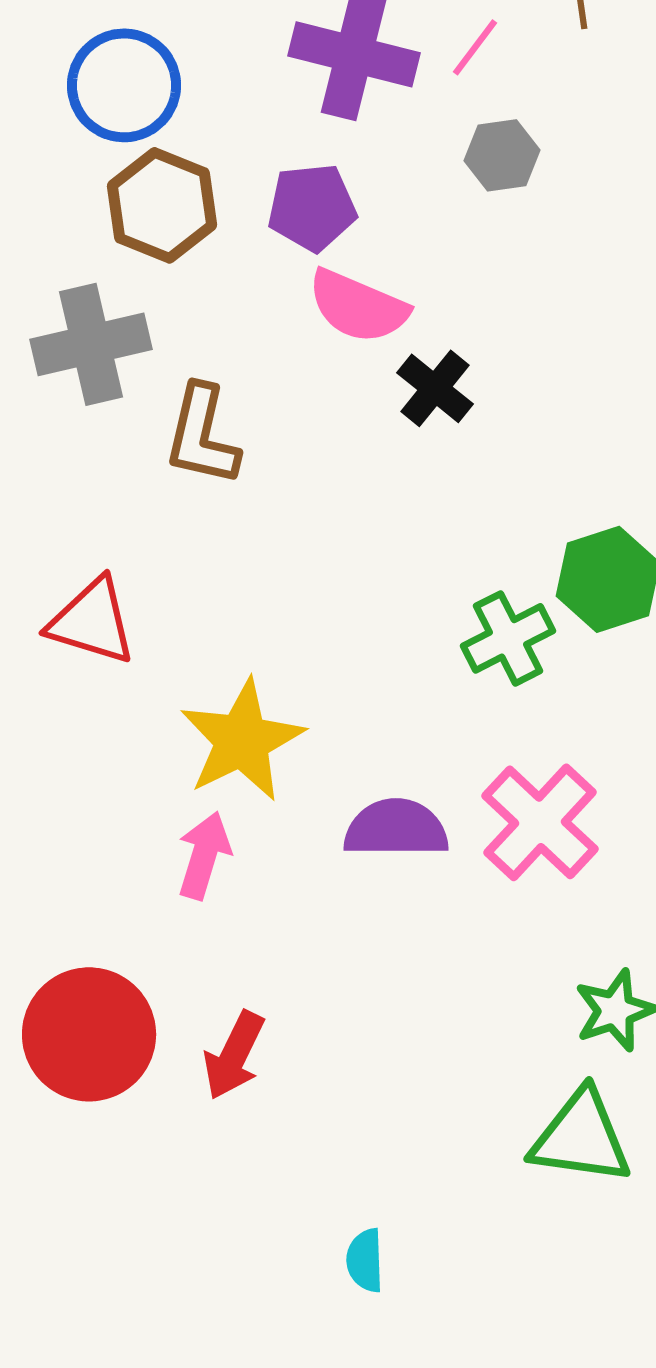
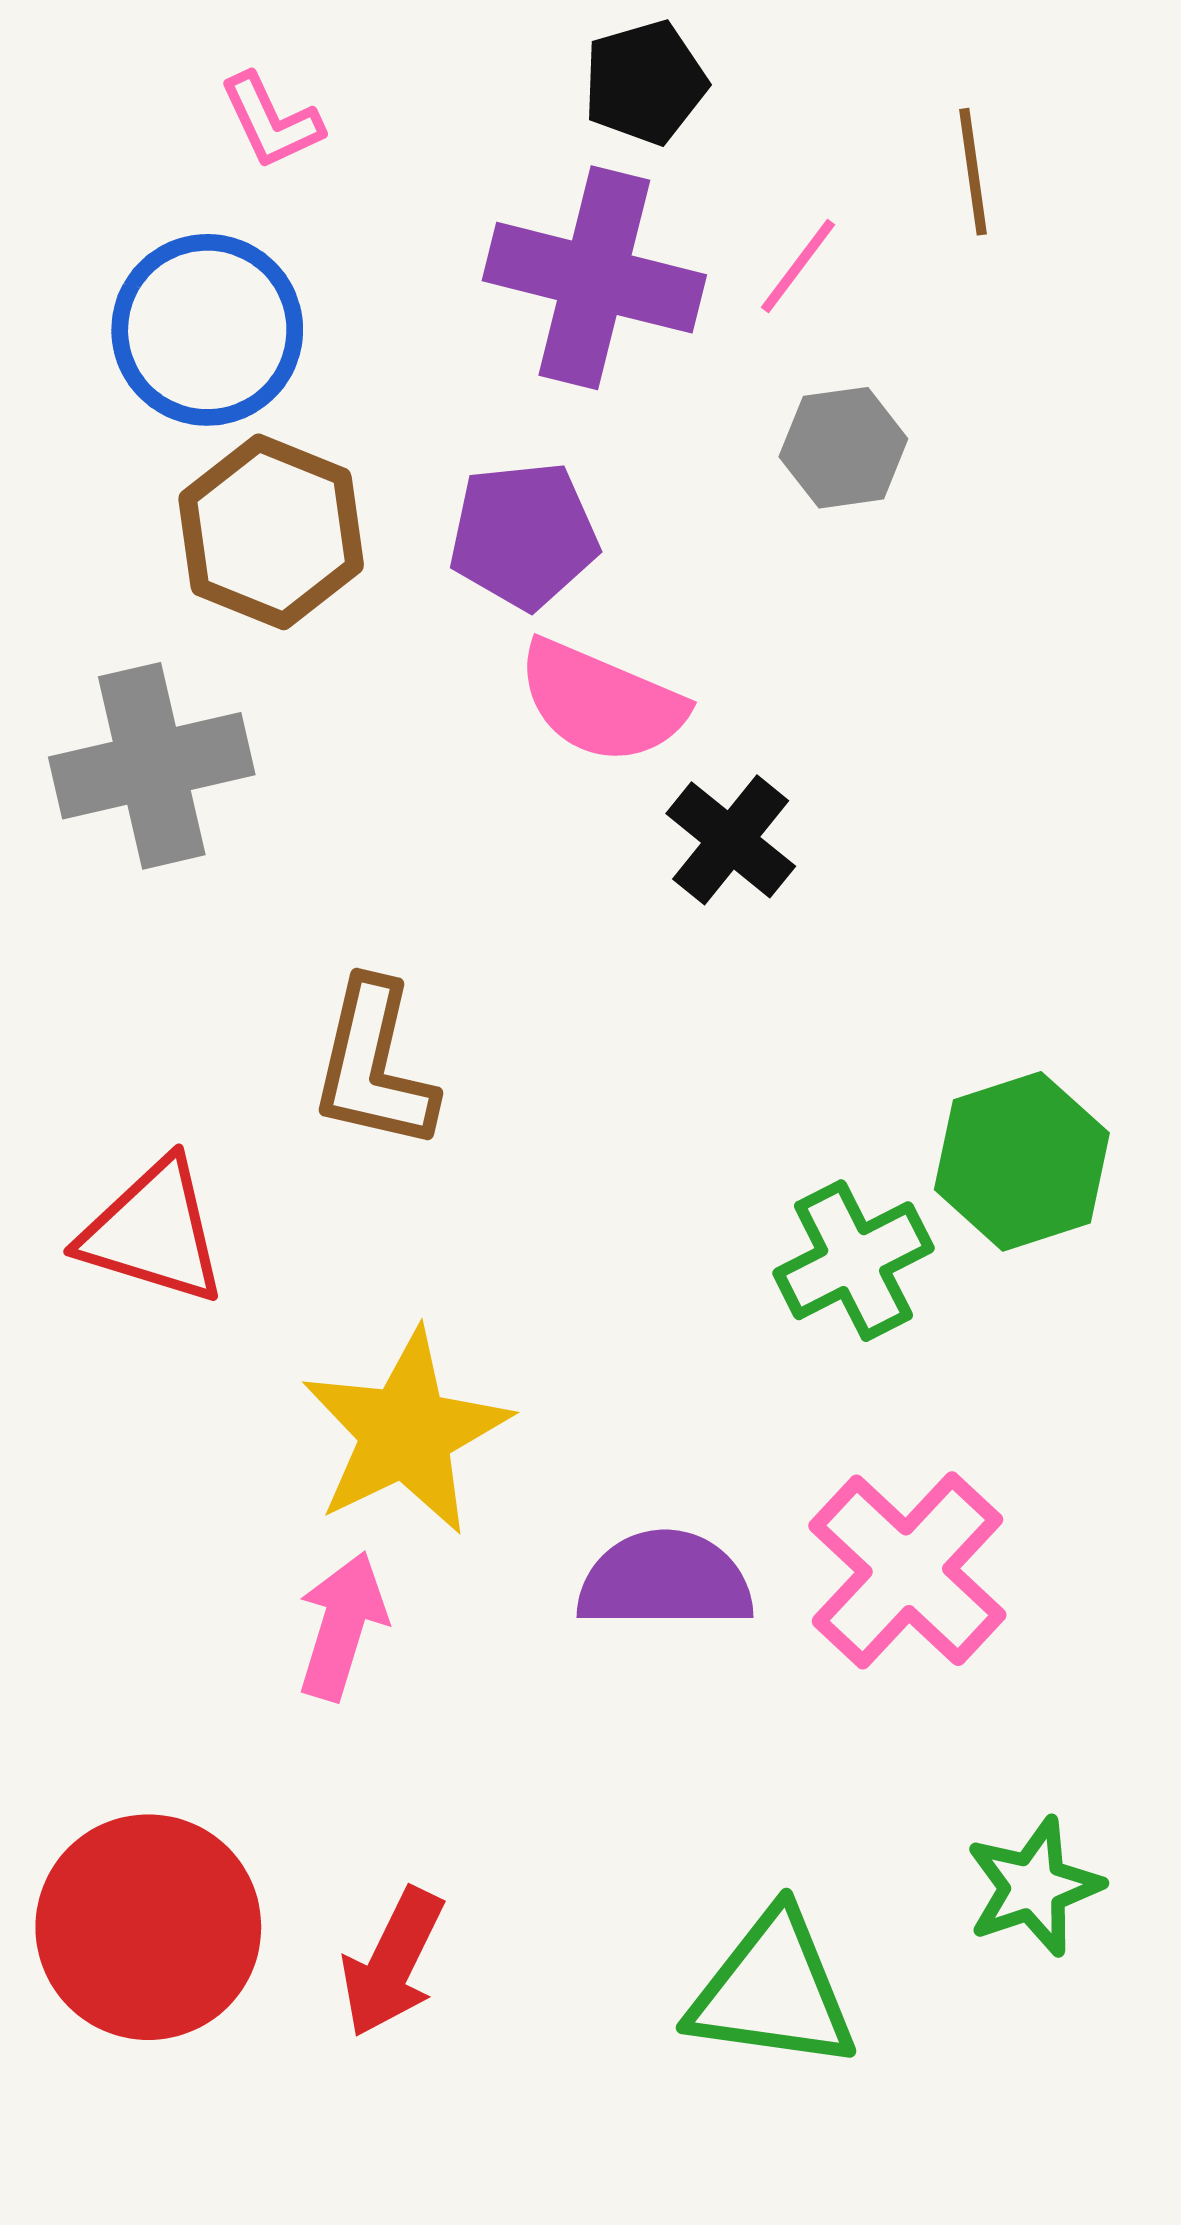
brown L-shape: (202, 435) -> (374, 1065), moved
green triangle: (581, 1137) -> (773, 1991), moved

